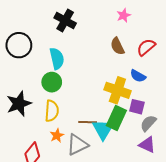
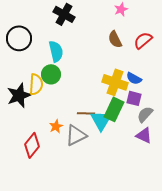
blue semicircle: (138, 76) -> (134, 78), moved
yellow semicircle: (52, 111) -> (36, 84), moved

